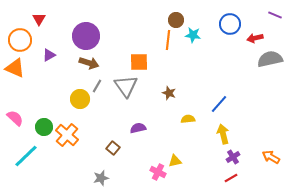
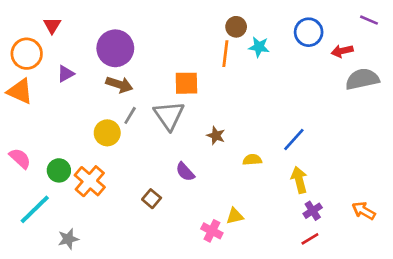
brown star: (169, 93) -> (216, 136), moved
purple semicircle: (138, 128) -> (185, 172), turned -119
gray star: (101, 178) -> (68, 239), moved

